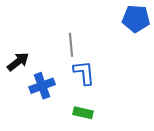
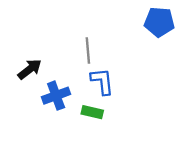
green rectangle: (83, 113) -> (92, 112), moved

